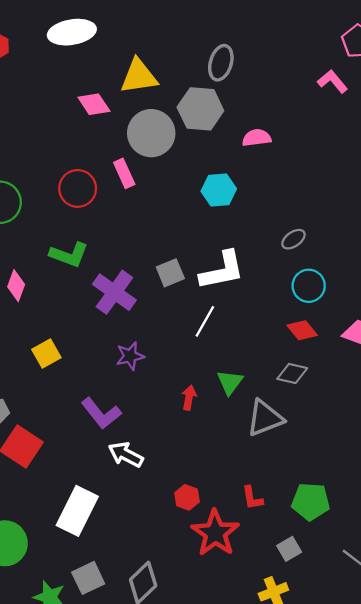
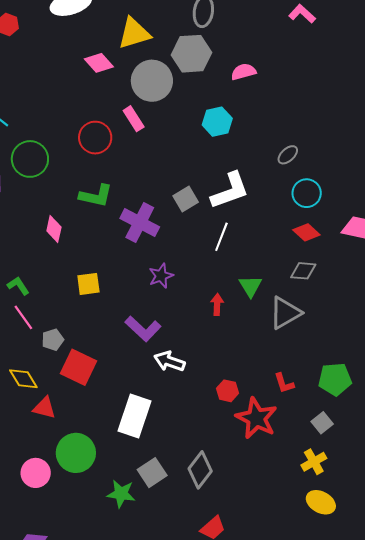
yellow square: (46, 353) -> (88, 284), turned 30

